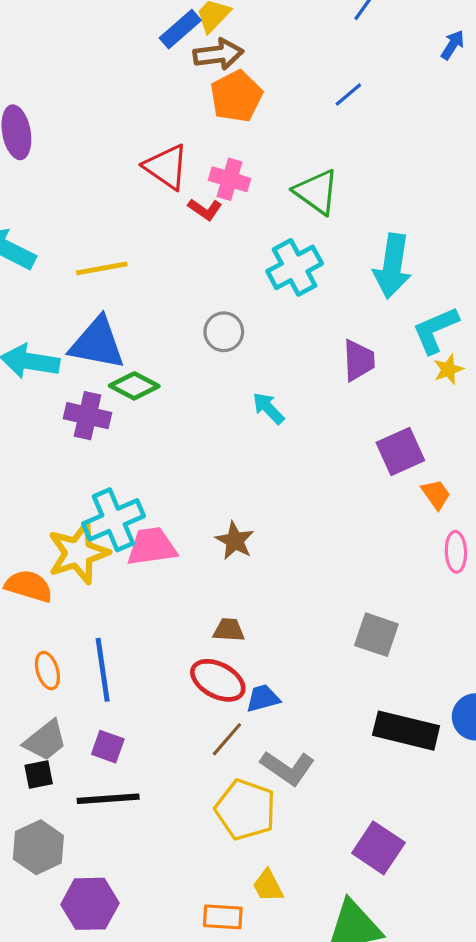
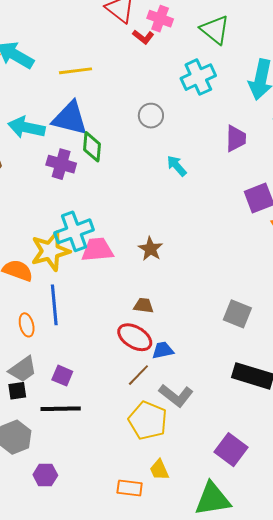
green diamond: (134, 386) -> (92, 147), turned 64
blue line: (103, 670) -> (54, 305), moved
purple hexagon: (90, 904) -> (45, 475), size x0.7

